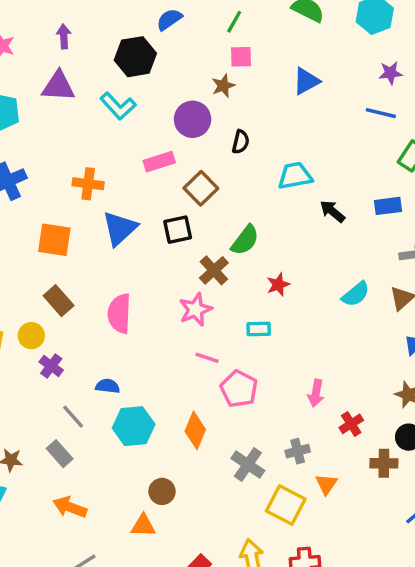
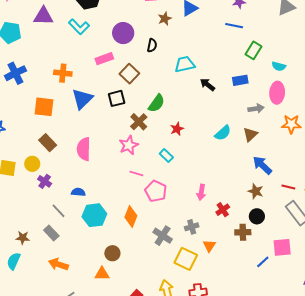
brown star: (223, 86) -> (165, 19), moved
cyan rectangle: (259, 329) -> (166, 155), turned 48

